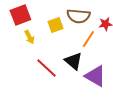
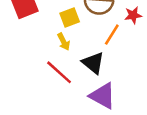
yellow arrow: (29, 37) -> (64, 42), moved
purple triangle: (95, 76) -> (103, 96), moved

